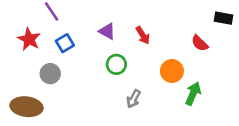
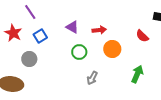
red arrow: (143, 35) -> (99, 30), turned -64
orange circle: (172, 71) -> (112, 49), moved

